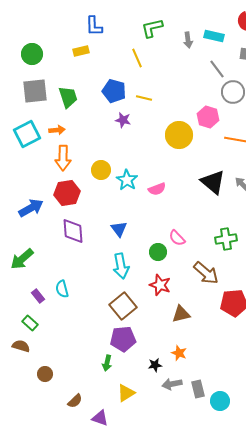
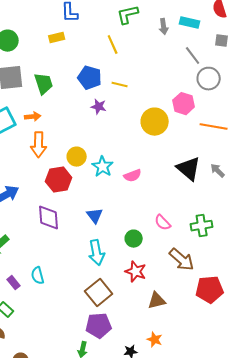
red hexagon: (67, 193) -> (59, 180), moved
pink semicircle: (177, 238) -> (163, 223), moved

